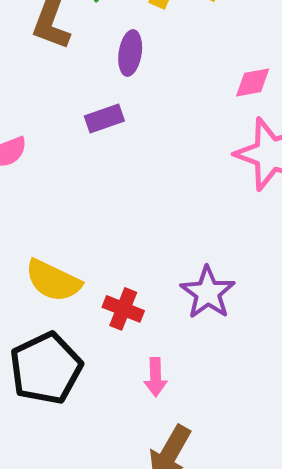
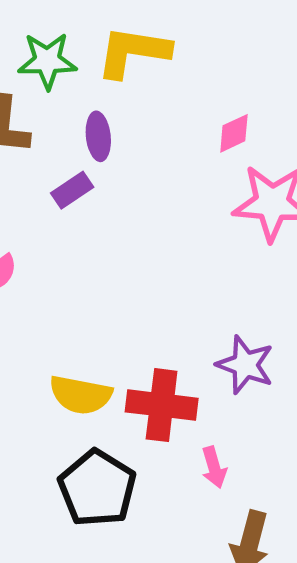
purple rectangle: (104, 118) -> (72, 190), moved
red cross: (123, 309) -> (162, 405), size x1.6

